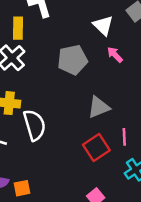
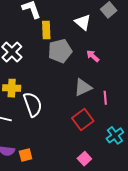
yellow rectangle: (18, 28) -> (46, 30), moved
pink arrow: (115, 55) -> (93, 56), moved
pink line: (124, 137) -> (105, 98), moved

